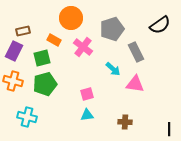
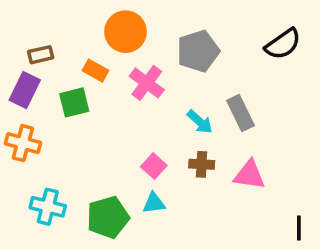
gray rectangle: (136, 52) -> (240, 113), moved
green pentagon: (45, 84) -> (108, 217), moved
pink triangle: (135, 84) -> (249, 175), moved
pink square: (87, 94) -> (154, 166), turned -32
brown cross: (125, 122) -> (202, 164), moved

